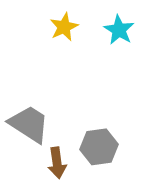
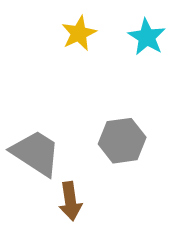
gray hexagon: (99, 147) -> (122, 141), moved

